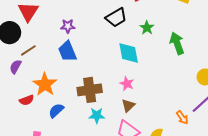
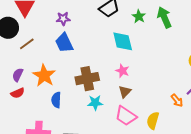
green arrow: (177, 43) -> (164, 17), moved
purple semicircle: (15, 67) -> (18, 75), moved
red semicircle: (27, 100) -> (18, 93), moved
blue semicircle: (56, 110) -> (56, 100), turned -42

